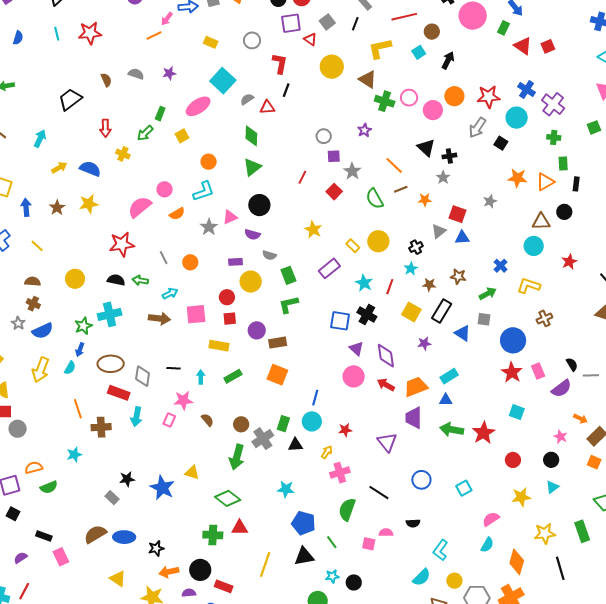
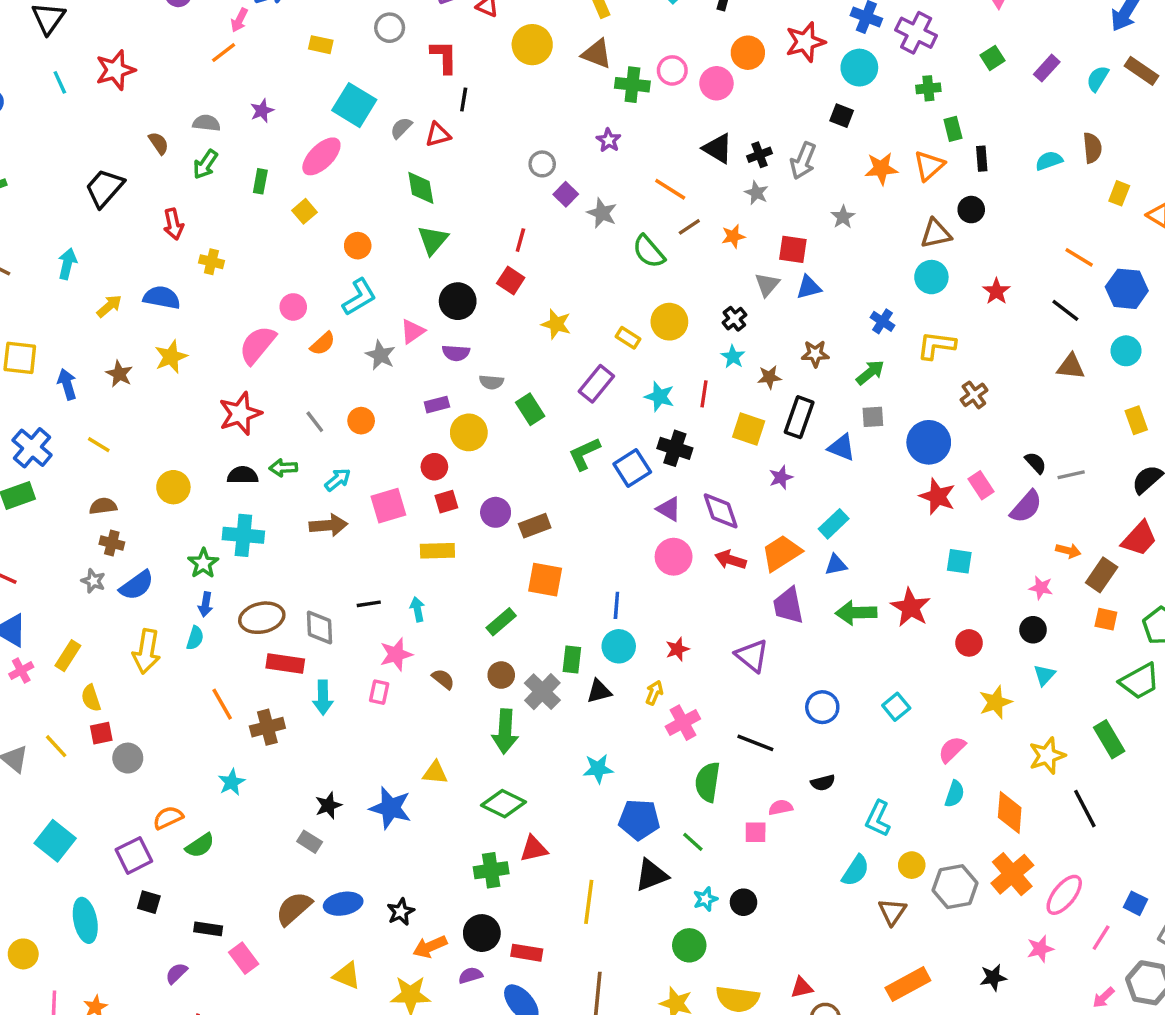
gray arrow: (477, 128) -> (803, 161), moved
green arrow: (145, 133) -> (205, 164), moved
purple square: (334, 156) -> (566, 194), turned -32
red square: (334, 192) -> (511, 280), moved
green L-shape: (289, 304) -> (584, 454), moved
cyan cross: (110, 314) -> (243, 535), turned 30
blue square: (340, 321) -> (632, 468), turned -30
green rectangle: (233, 376) -> (501, 622), moved

